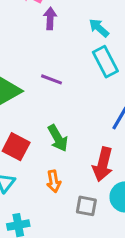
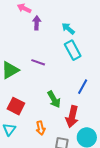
green arrow: (58, 138) -> (54, 99), moved

